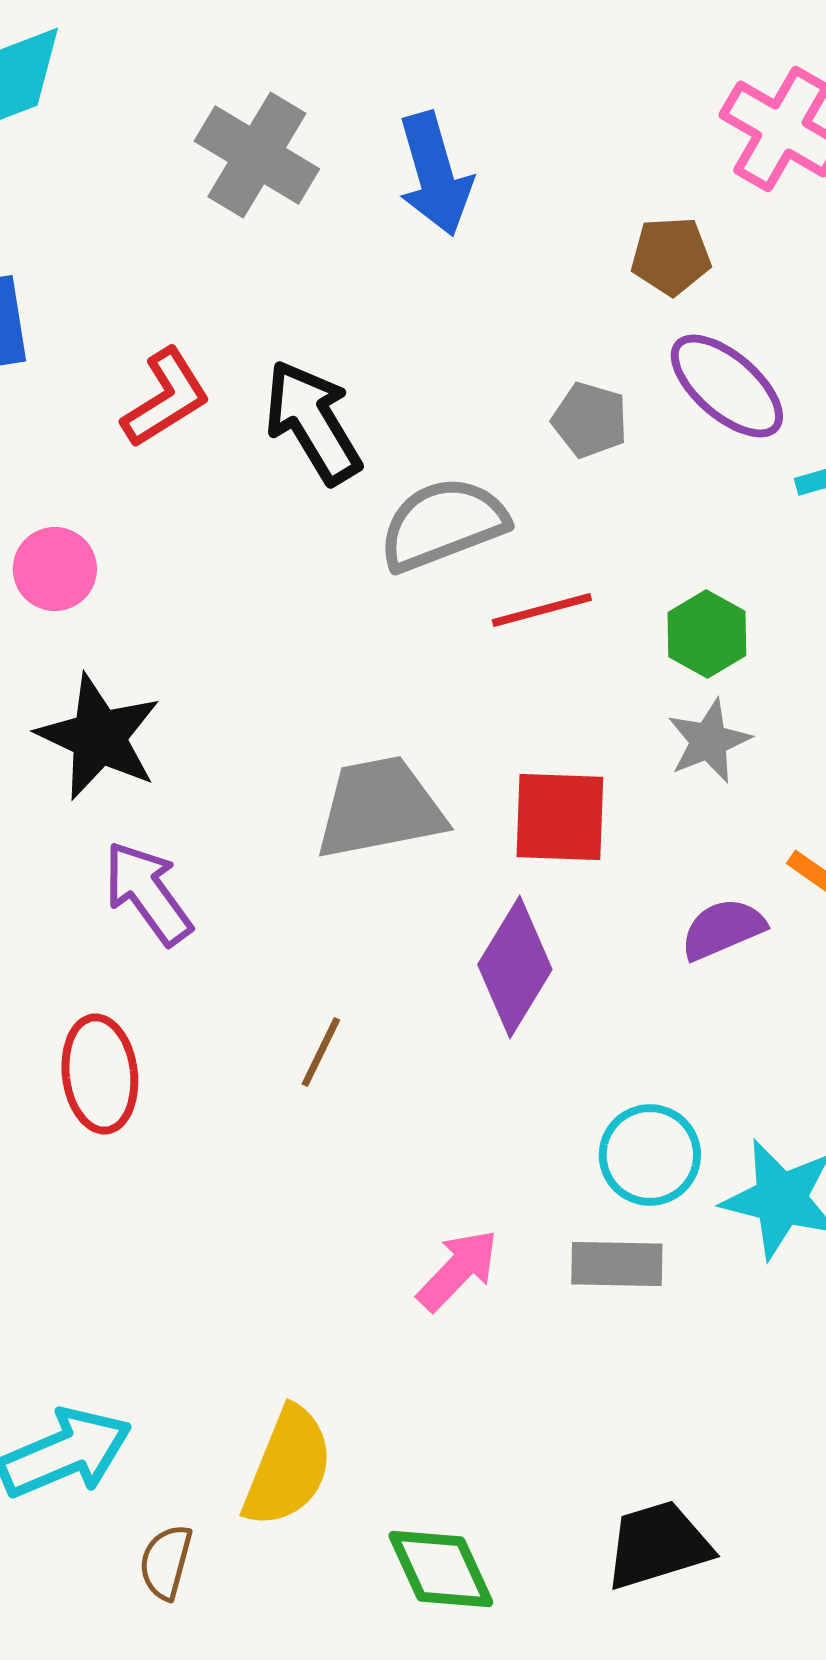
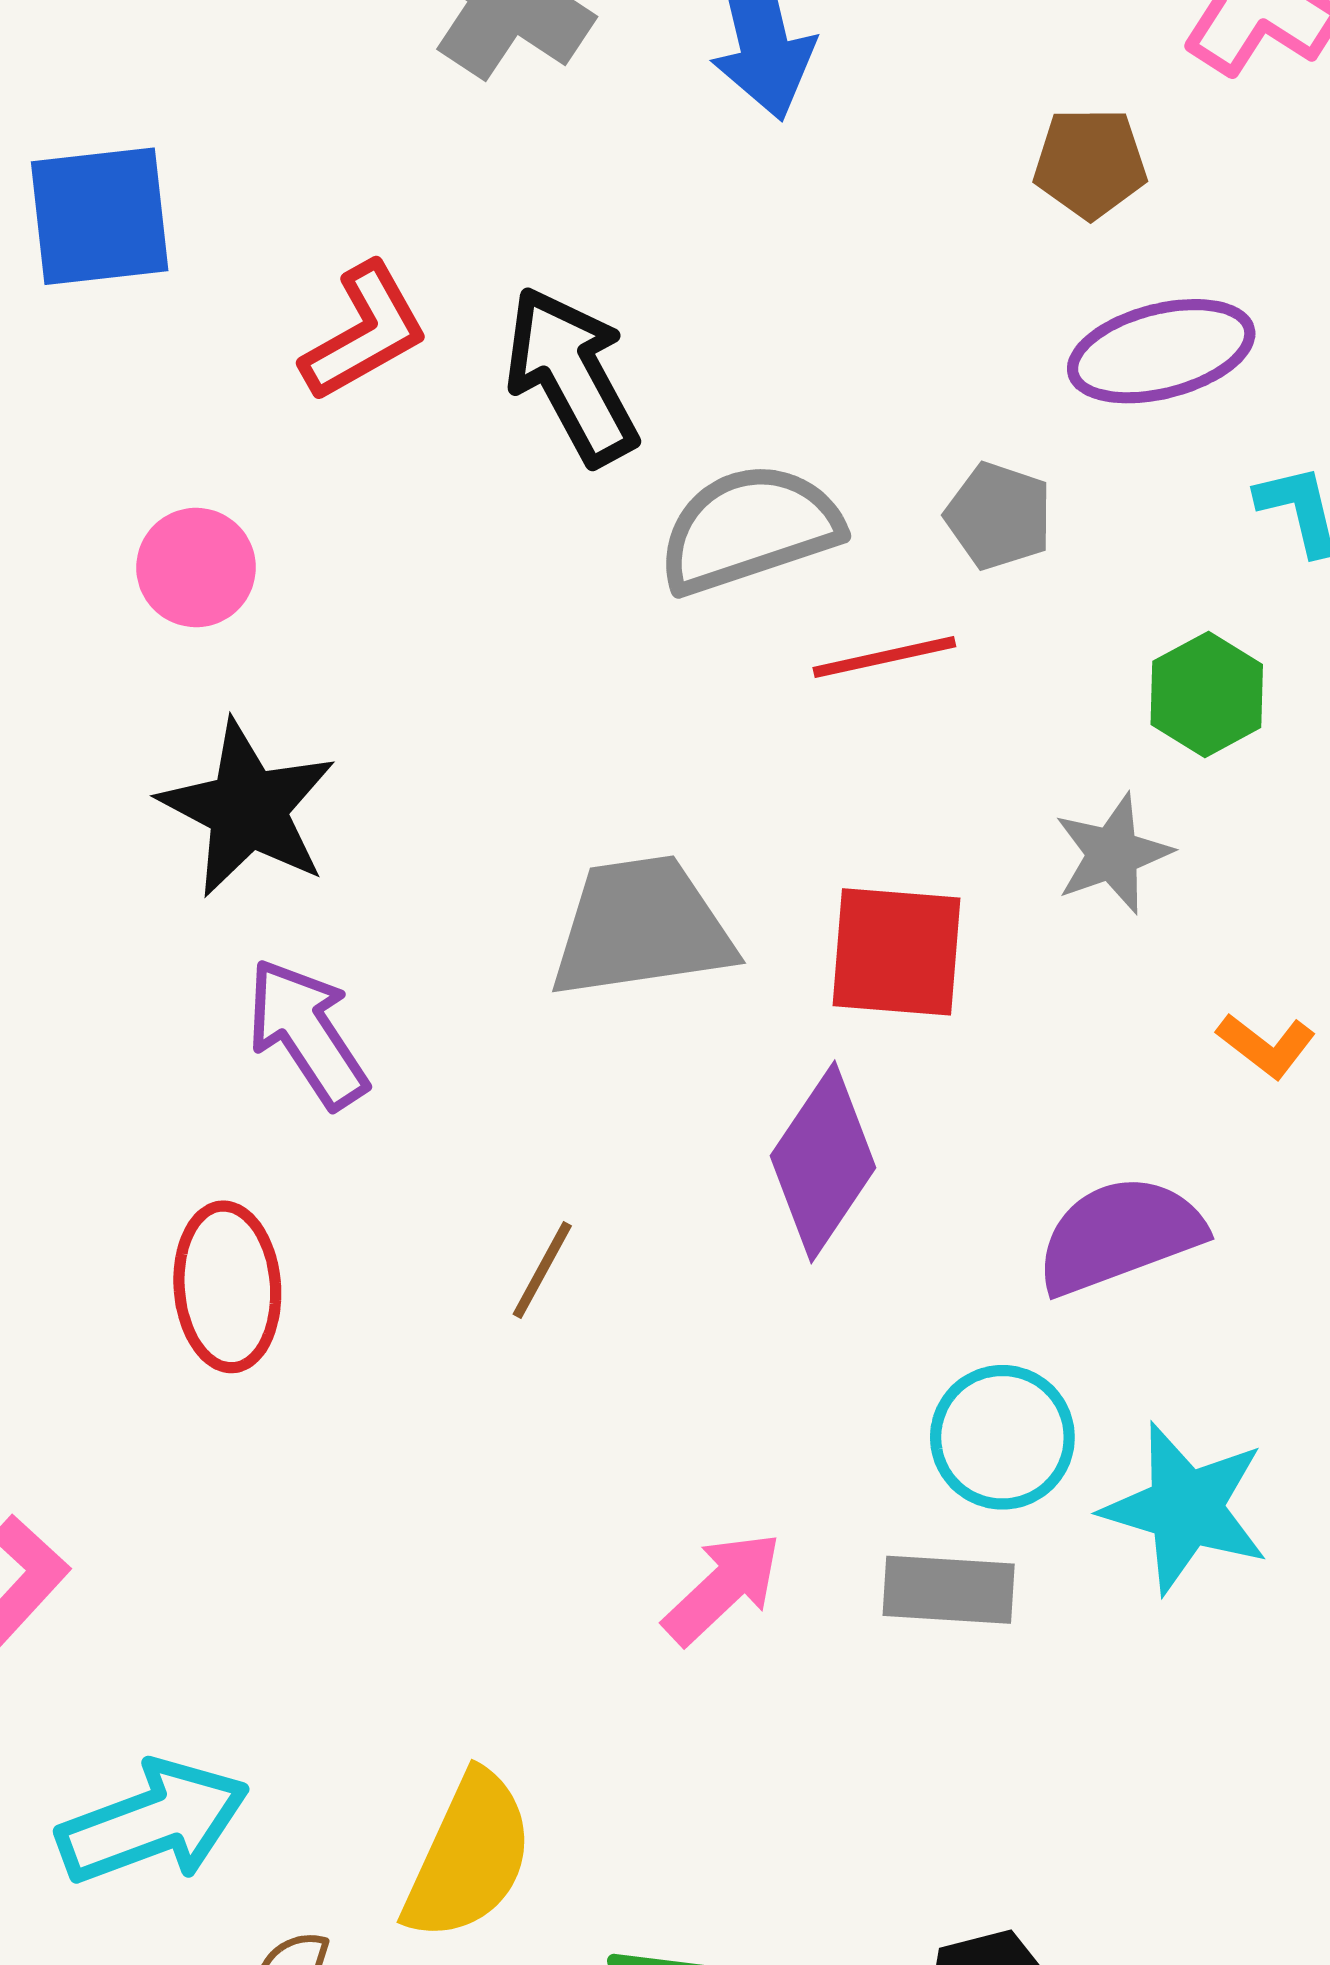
purple ellipse: (727, 386) -> (1161, 351), turned -58
gray pentagon: (590, 420) -> (999, 516), moved
green hexagon: (707, 634) -> (1207, 694), moved
purple semicircle: (723, 929) -> (1120, 1235), moved, size x1.4

